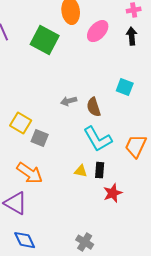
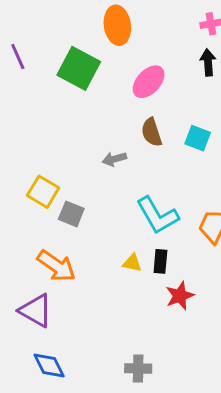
pink ellipse: (98, 31) -> (149, 82), moved
brown semicircle: (94, 107) -> (152, 132), moved
gray cross: (85, 242) -> (138, 368), turned -30

